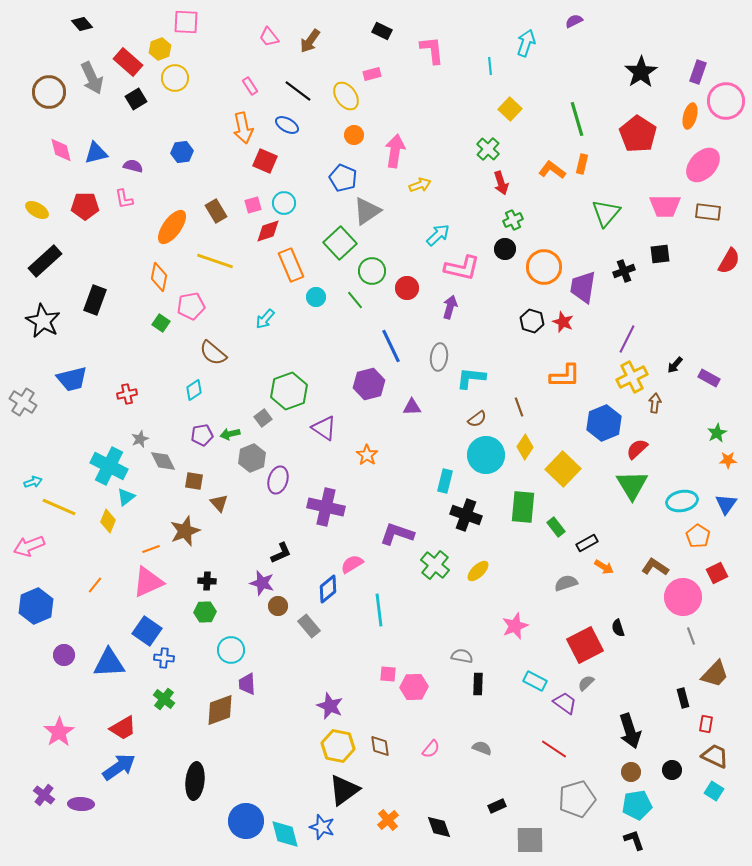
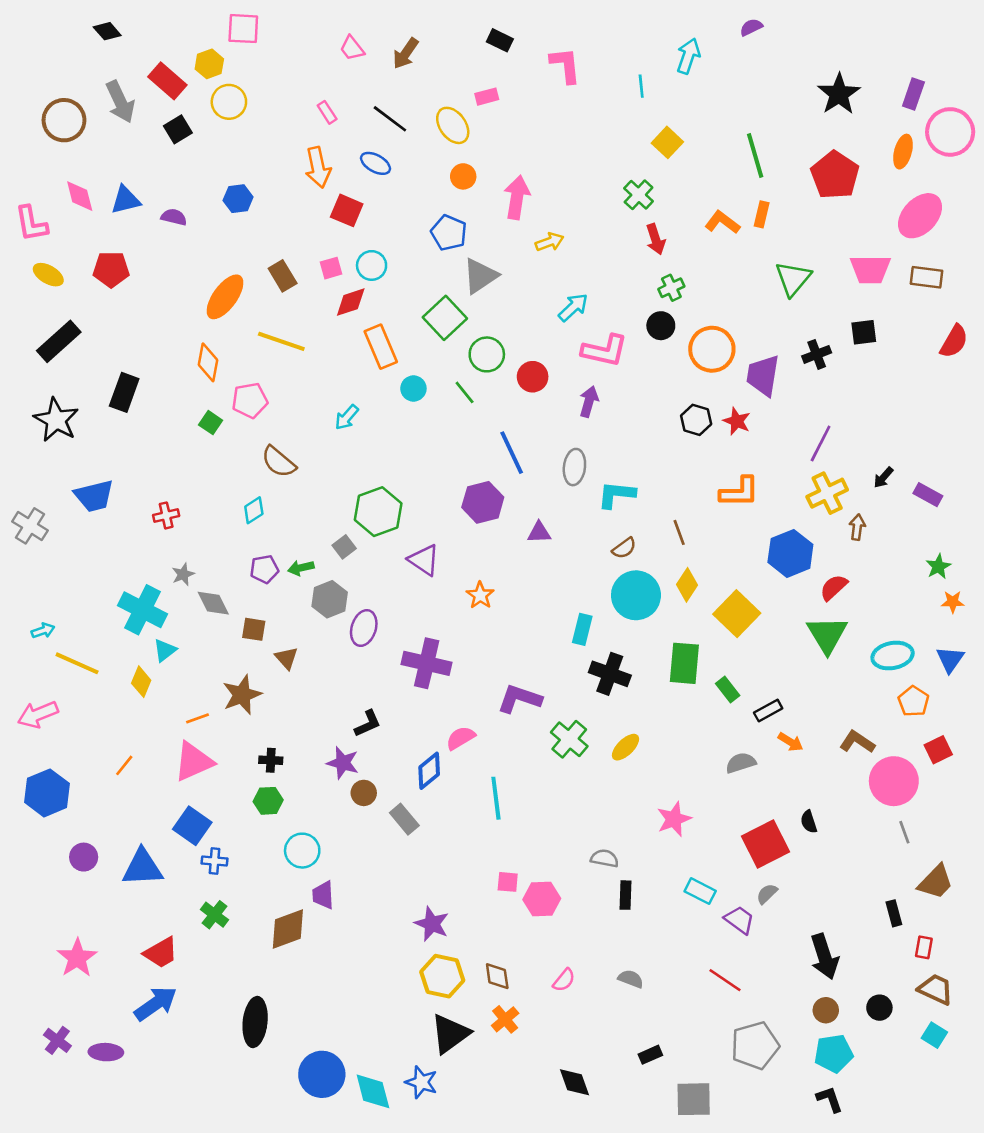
pink L-shape: (124, 199) -> (31, 224), moved, size x1.4
orange cross: (388, 820) -> (505, 1019), moved

